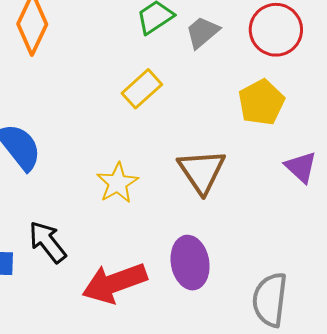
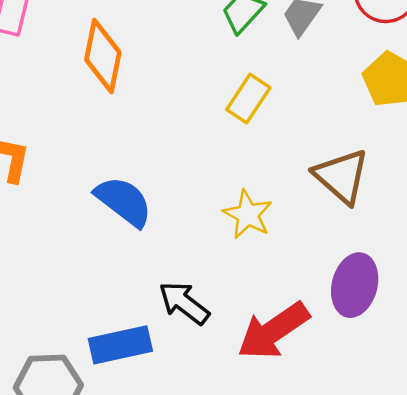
purple ellipse: (190, 263) -> (355, 285), turned 39

